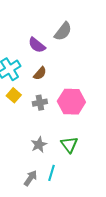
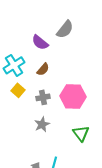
gray star: (39, 145) -> (42, 124), moved
green triangle: (69, 145) -> (81, 133), moved

